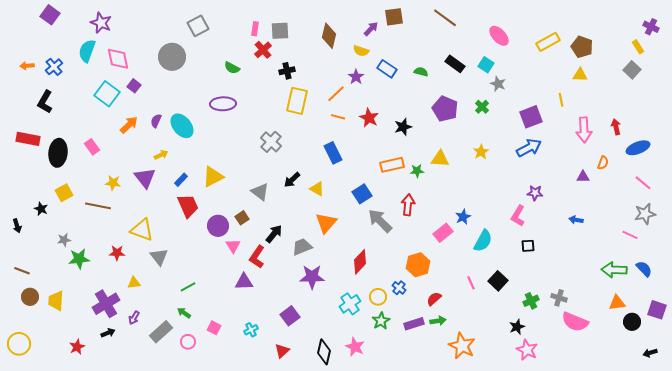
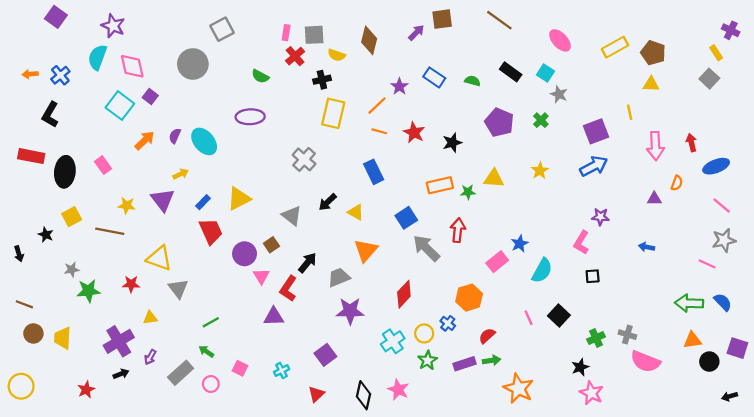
yellow semicircle: (361, 51) -> (337, 55), moved

